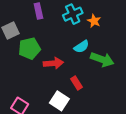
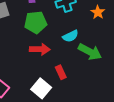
orange star: (94, 21) -> (98, 12), moved
green pentagon: (30, 48) -> (36, 22), moved

